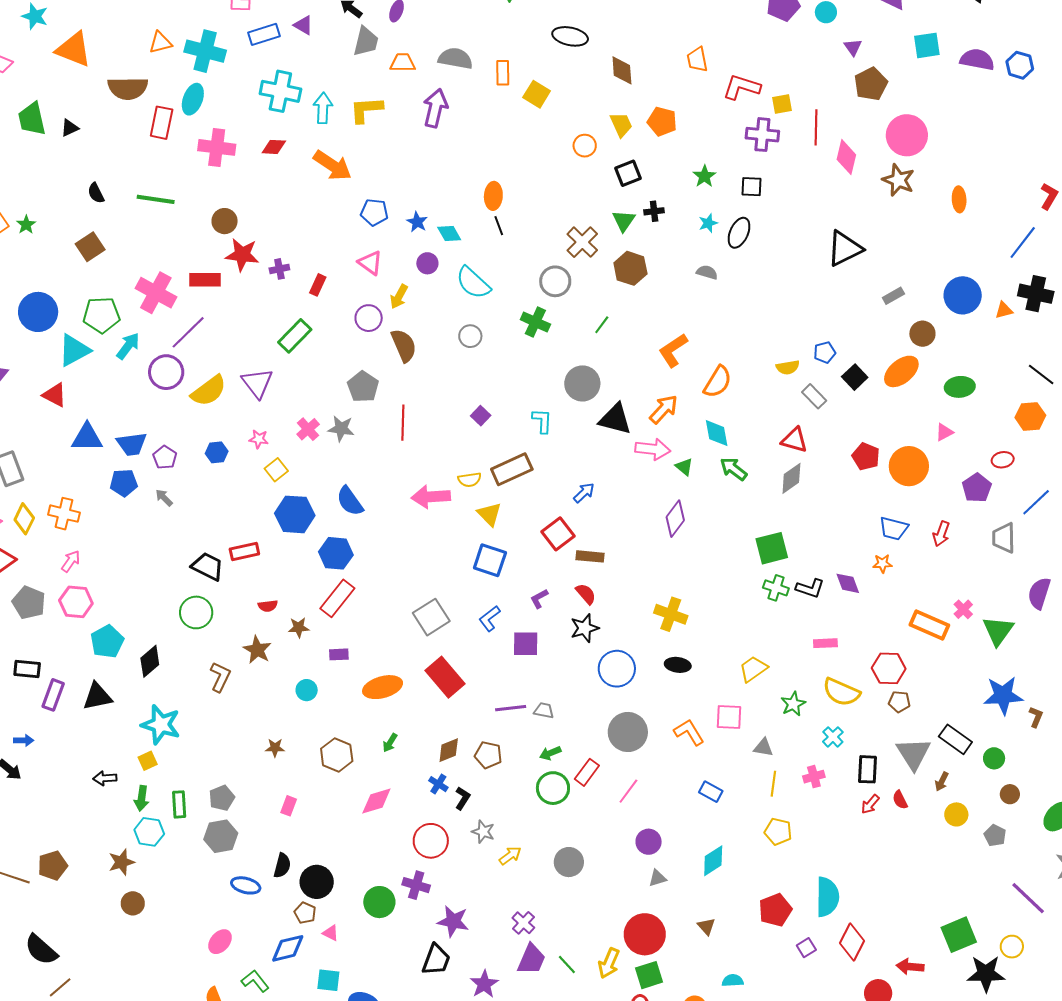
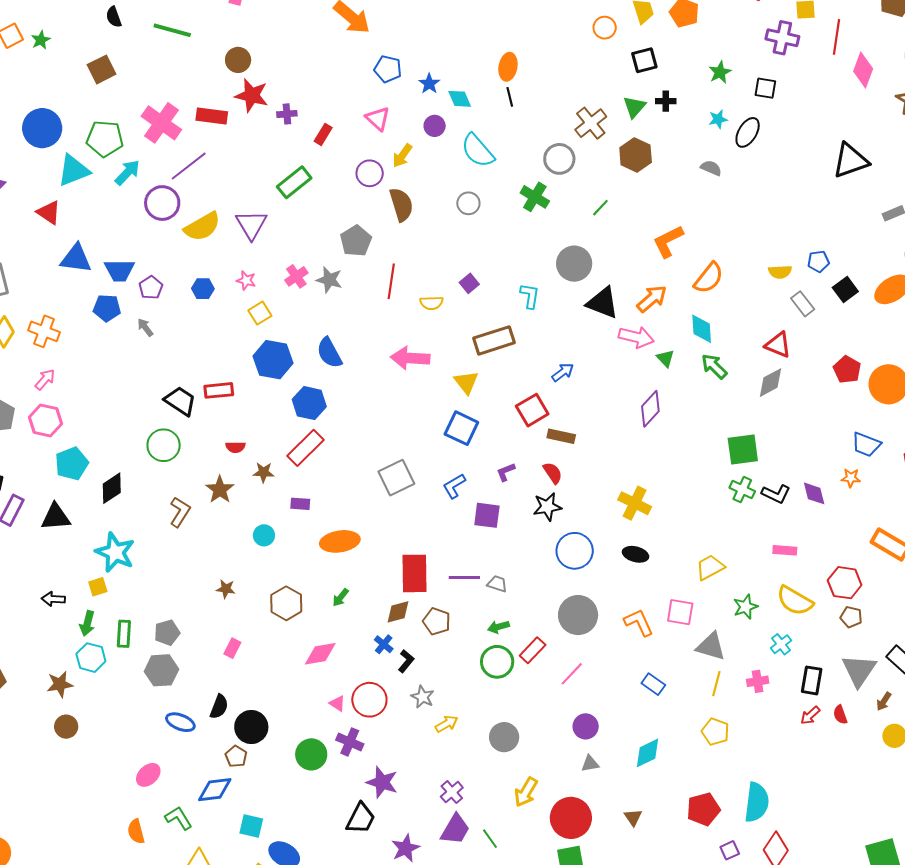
yellow semicircle: (470, 480) -> (431, 303), moved
red rectangle: (445, 677) -> (415, 573), moved, turned 33
gray triangle: (763, 747) -> (711, 646), size x1.5
pink triangle: (331, 933) -> (337, 703), moved
yellow arrow: (609, 963) -> (526, 792), moved

